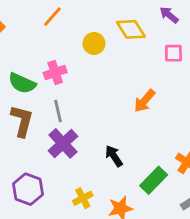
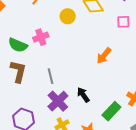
gray line: (58, 111) -> (51, 76), moved
purple cross: (63, 143) -> (58, 101), moved

